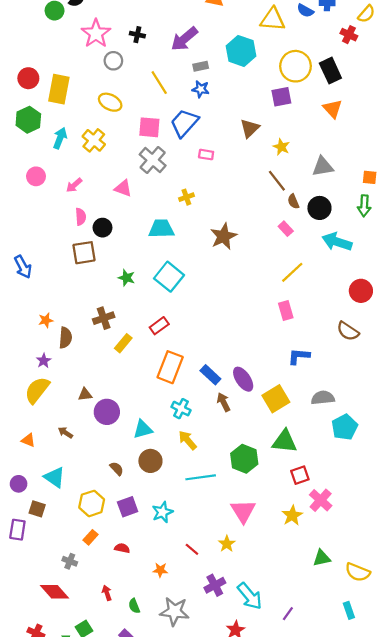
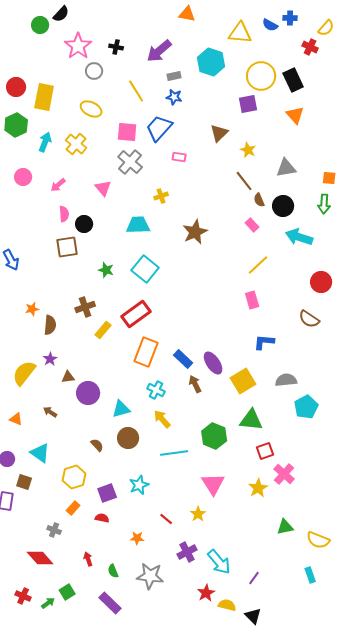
pink triangle: (123, 188) -> (103, 188), turned 30
red rectangle: (159, 326) -> (136, 314), size x1.6
purple star: (44, 361) -> (50, 359), moved
purple square: (128, 507) -> (107, 493), moved

